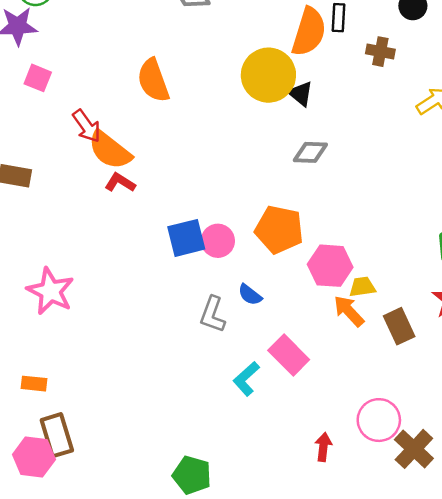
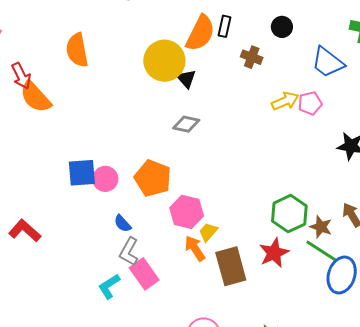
red L-shape: (120, 183) -> (25, 231), moved, size x1.4
yellow trapezoid: (362, 287) -> (208, 232), turned -50
gray L-shape: (213, 314) -> (129, 252), moved
brown rectangle: (399, 326) -> (231, 266), size x1.4

